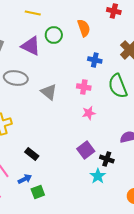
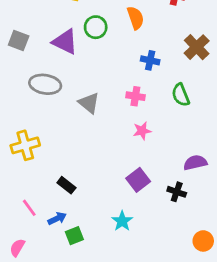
green semicircle: (118, 86) -> (181, 95), size x0.7
black cross: (107, 159) -> (177, 192), moved
cyan star: (98, 176) -> (122, 221), moved

